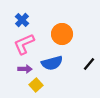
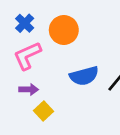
orange circle: (62, 34) -> (64, 30), moved
blue semicircle: (52, 63) -> (84, 76), moved

